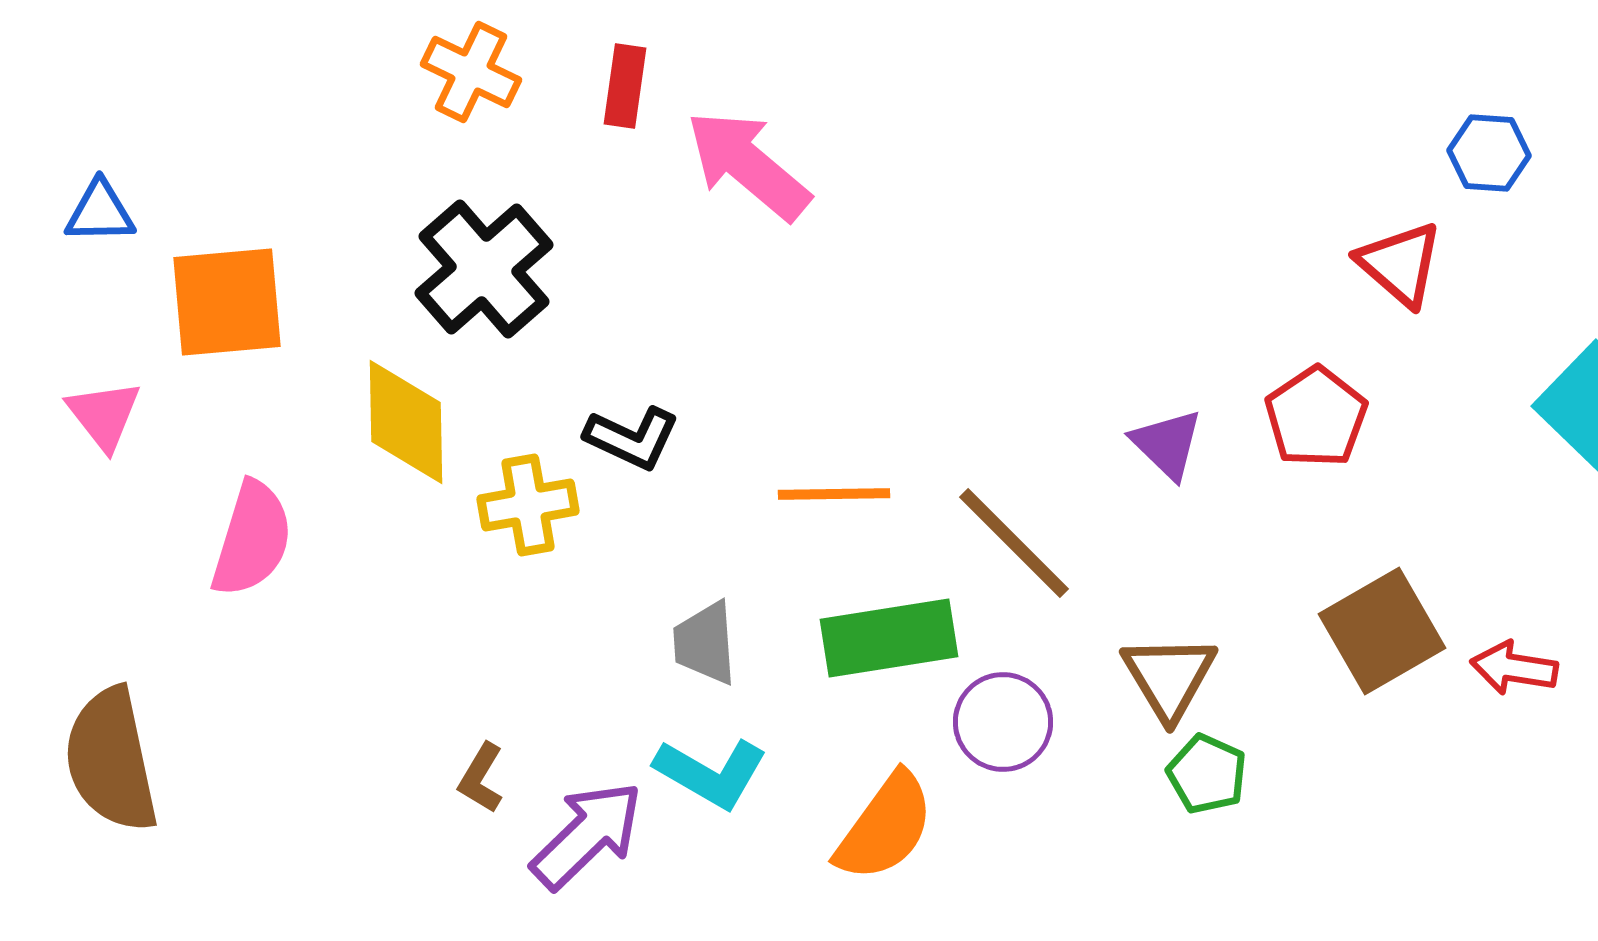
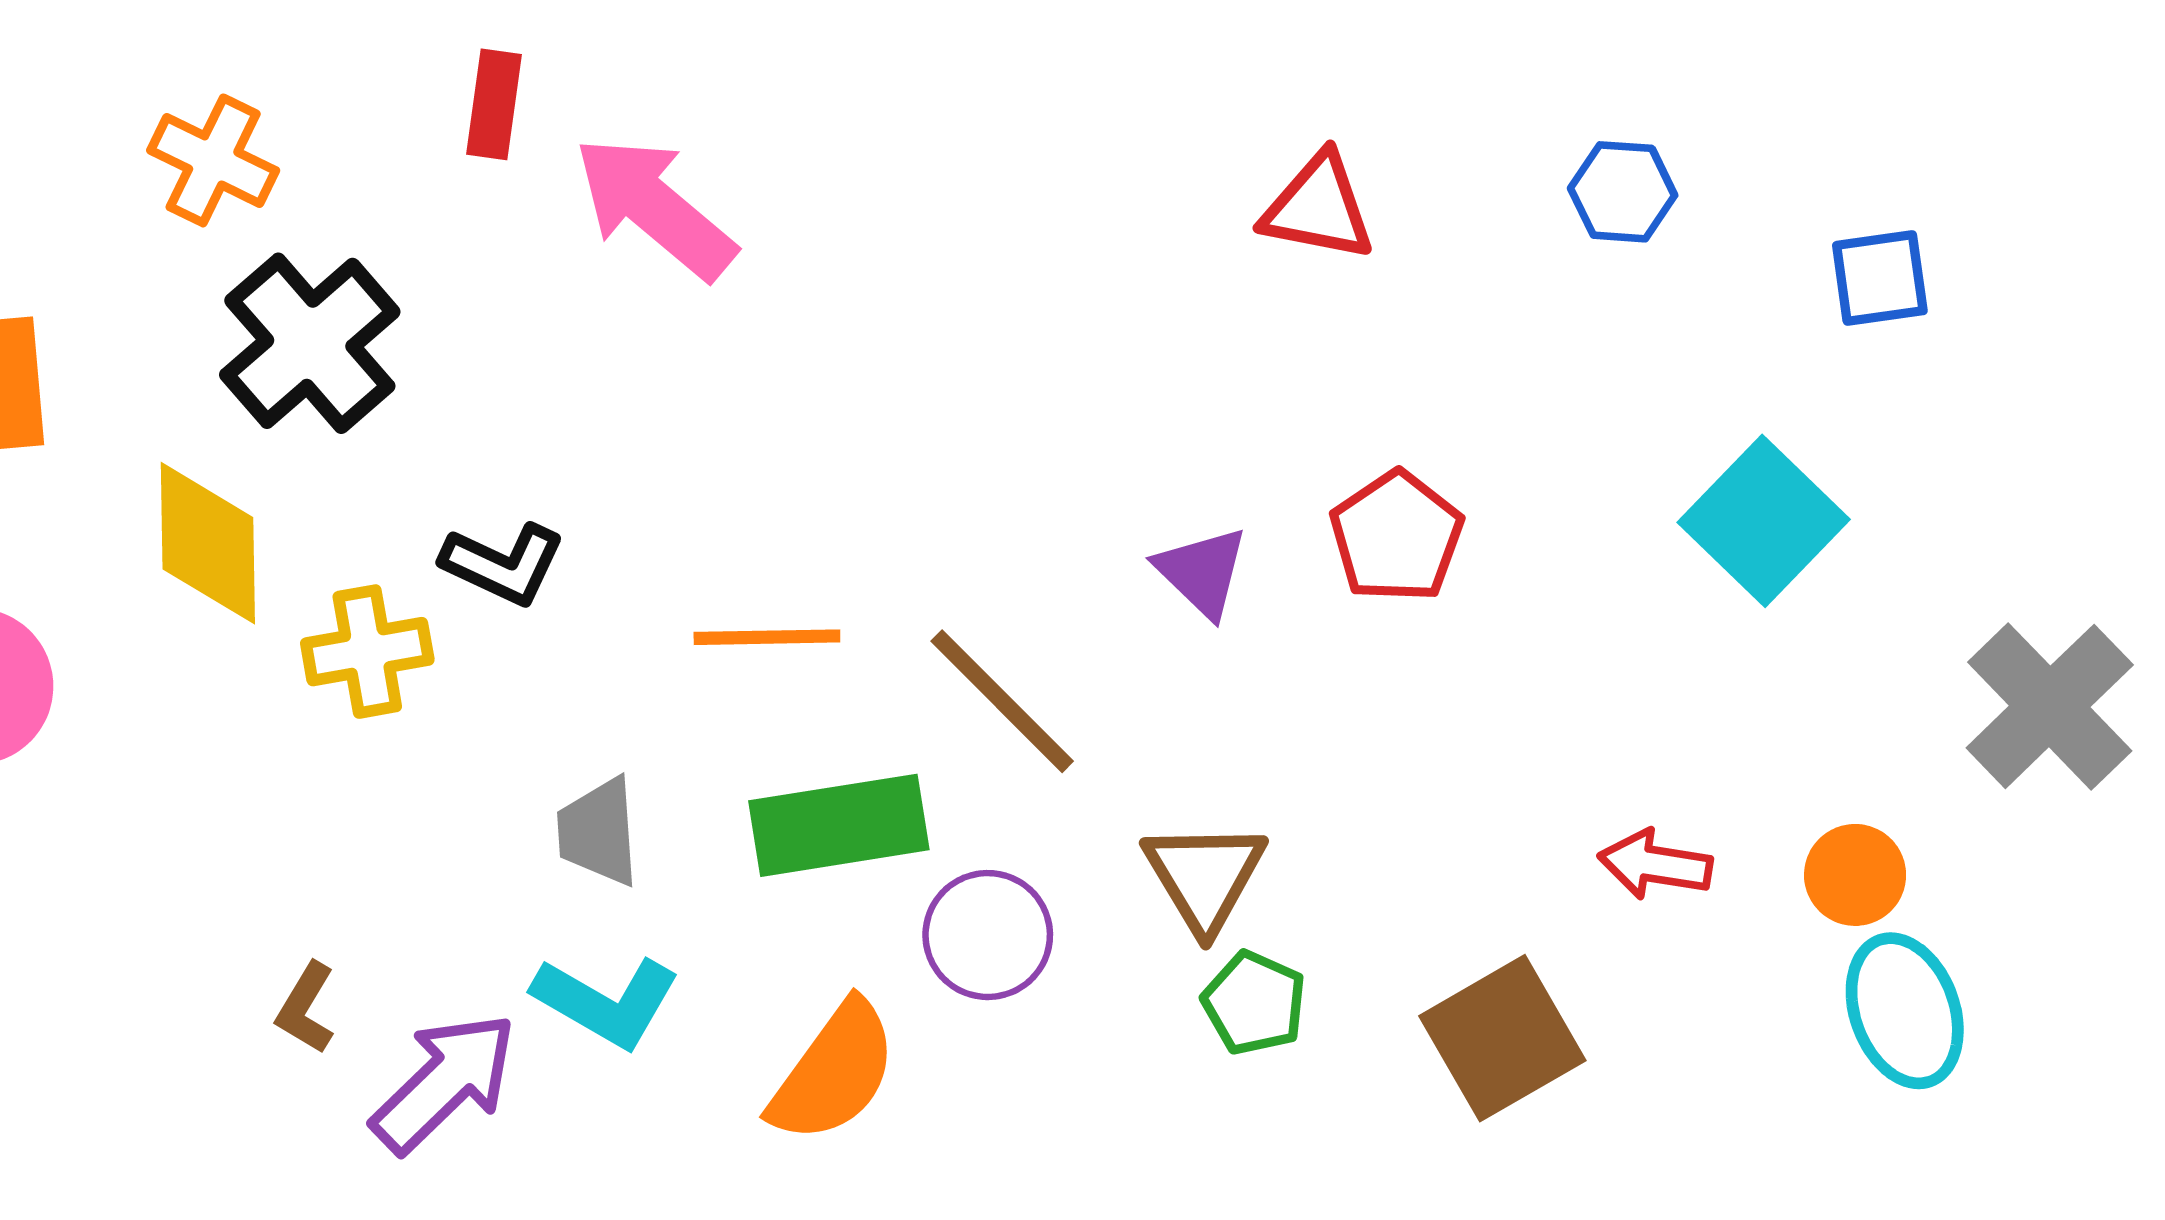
orange cross: (471, 72) -> (213, 160), moved
red triangle: (1400, 264) -> (1318, 207), moved, turned -30
brown square: (1382, 631) -> (1502, 1038), moved

